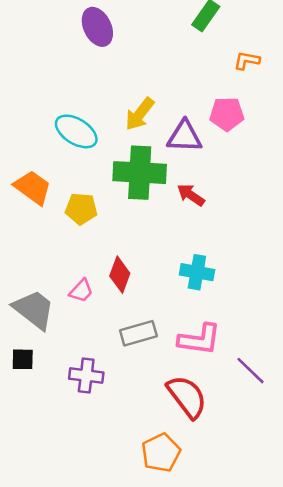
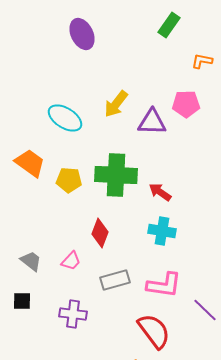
green cross: (140, 173) -> (116, 175), moved
red arrow: (191, 195) -> (160, 192), moved
pink trapezoid: (81, 291) -> (71, 261), moved
gray trapezoid: (34, 310) -> (31, 261), size x0.6

